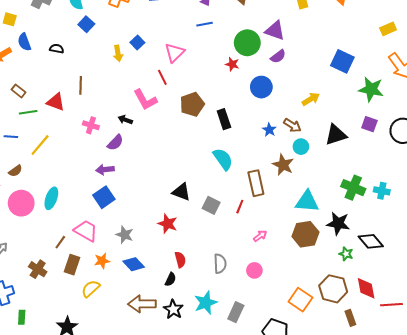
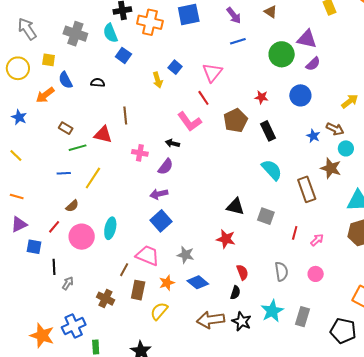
red star: (232, 64) -> (261, 97), moved
red line: (240, 207) -> (295, 233), moved

